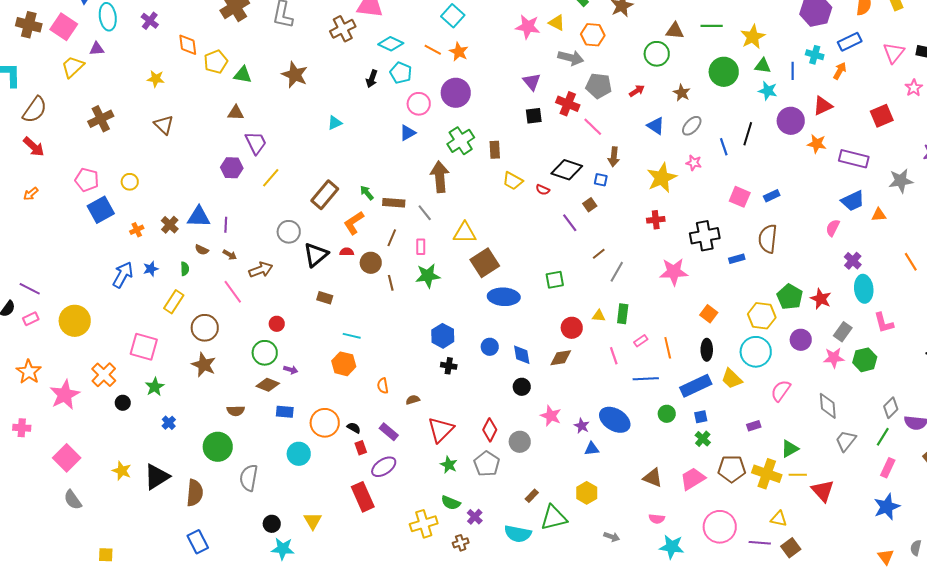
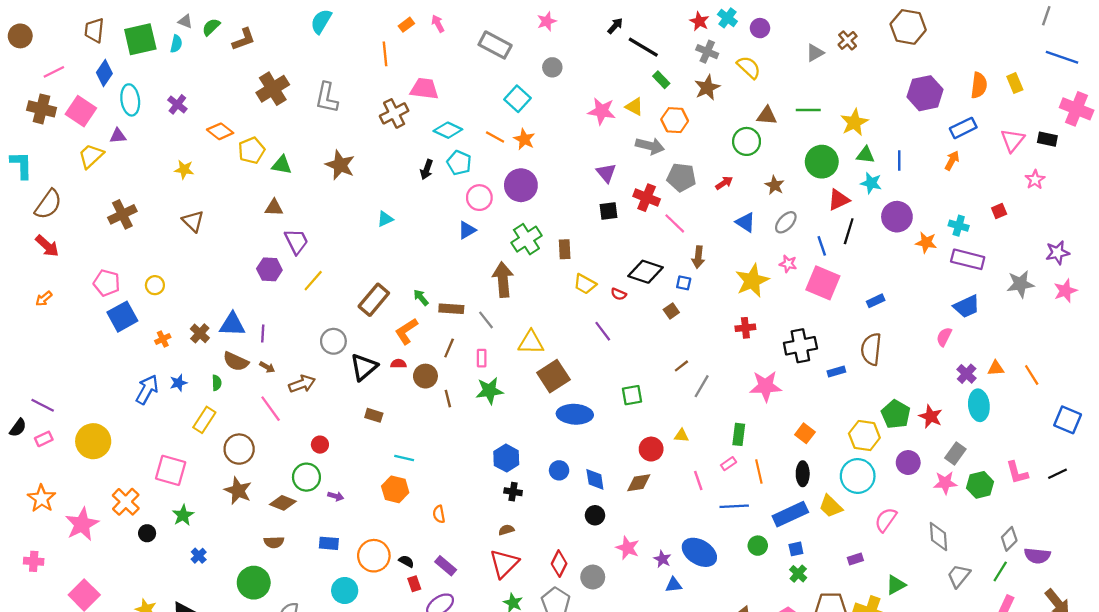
orange diamond: (188, 45) -> (220, 131), turned -45
cyan cross: (815, 55) -> (959, 226), moved
red triangle: (823, 106) -> (839, 200), moved
red square: (882, 116) -> (999, 211), size x0.6
pink square: (740, 197) -> (823, 283), moved, size x1.4
orange triangle: (879, 215) -> (996, 368), moved
purple line: (570, 223) -> (603, 331), moved
brown semicircle: (202, 250) -> (236, 361), size x1.6
green rectangle: (623, 314) -> (739, 434), moved
pink L-shape: (884, 323) -> (1017, 473), moved
brown diamond: (268, 385) -> (283, 503), moved
brown semicircle: (413, 400) -> (506, 530), moved

